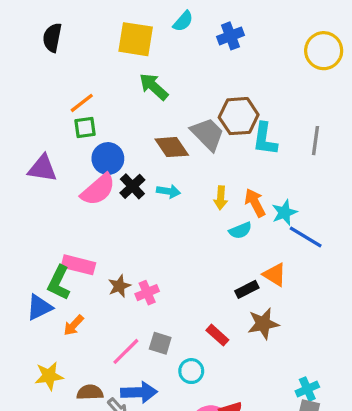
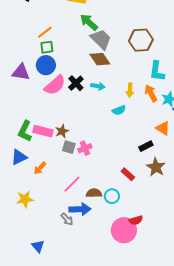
gray trapezoid: (208, 134) -> (101, 39), moved
cyan L-shape: (265, 139) -> (157, 71), moved
blue circle: (108, 159) -> (46, 65), moved
cyan semicircle: (240, 230) -> (119, 110), moved
orange triangle: (275, 275) -> (163, 128), moved
green L-shape: (59, 283) -> (25, 131), moved
brown star: (119, 286) -> (62, 131), moved
brown star: (263, 324) -> (156, 167), turned -30
gray square: (160, 343) -> (69, 147), moved
brown semicircle: (90, 392) -> (94, 193), moved

